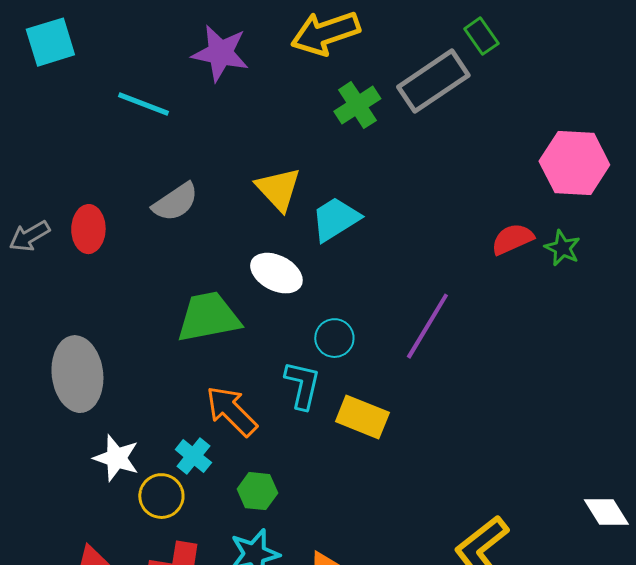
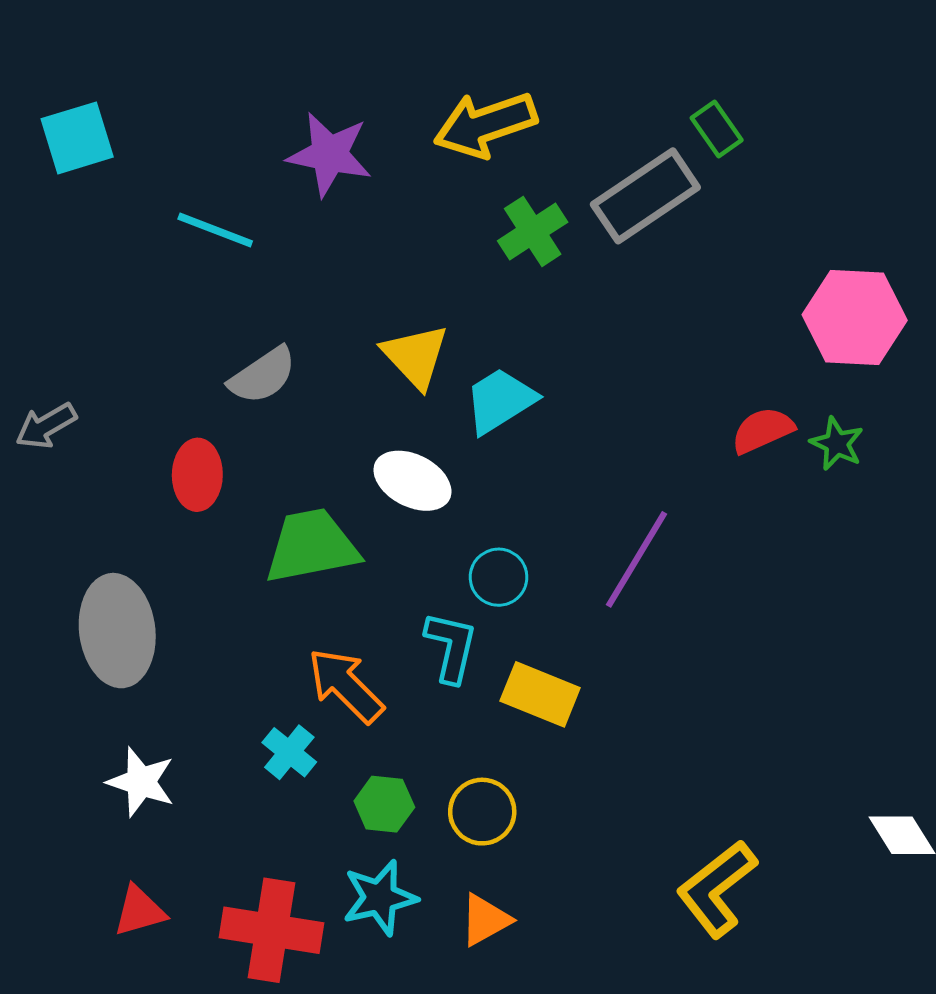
red ellipse: (88, 229) -> (197, 475), moved
white star: (116, 458) -> (141, 782), moved
yellow circle: (161, 496) -> (482, 812), moved

